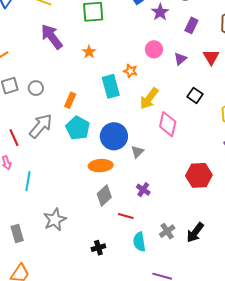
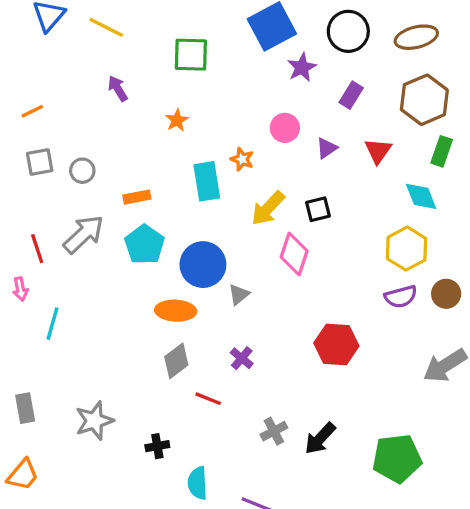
purple arrow: (52, 37) -> (118, 88), size x0.6
black square: (195, 95) -> (318, 209), moved, turned 35
orange rectangle: (70, 100) -> (137, 197), turned 49
gray star: (55, 220) -> (94, 421), moved
cyan semicircle: (139, 242) -> (198, 483), moved

